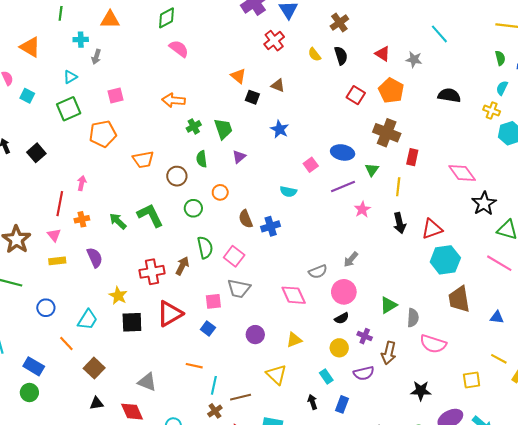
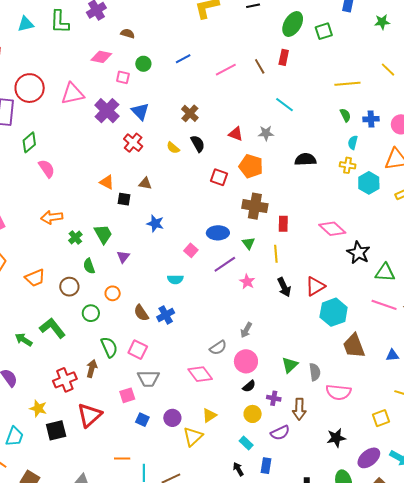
pink semicircle: (179, 49) -> (47, 169), turned 30
blue square: (208, 329) -> (142, 420), moved
yellow triangle: (276, 375) -> (193, 437), moved, turned 45

